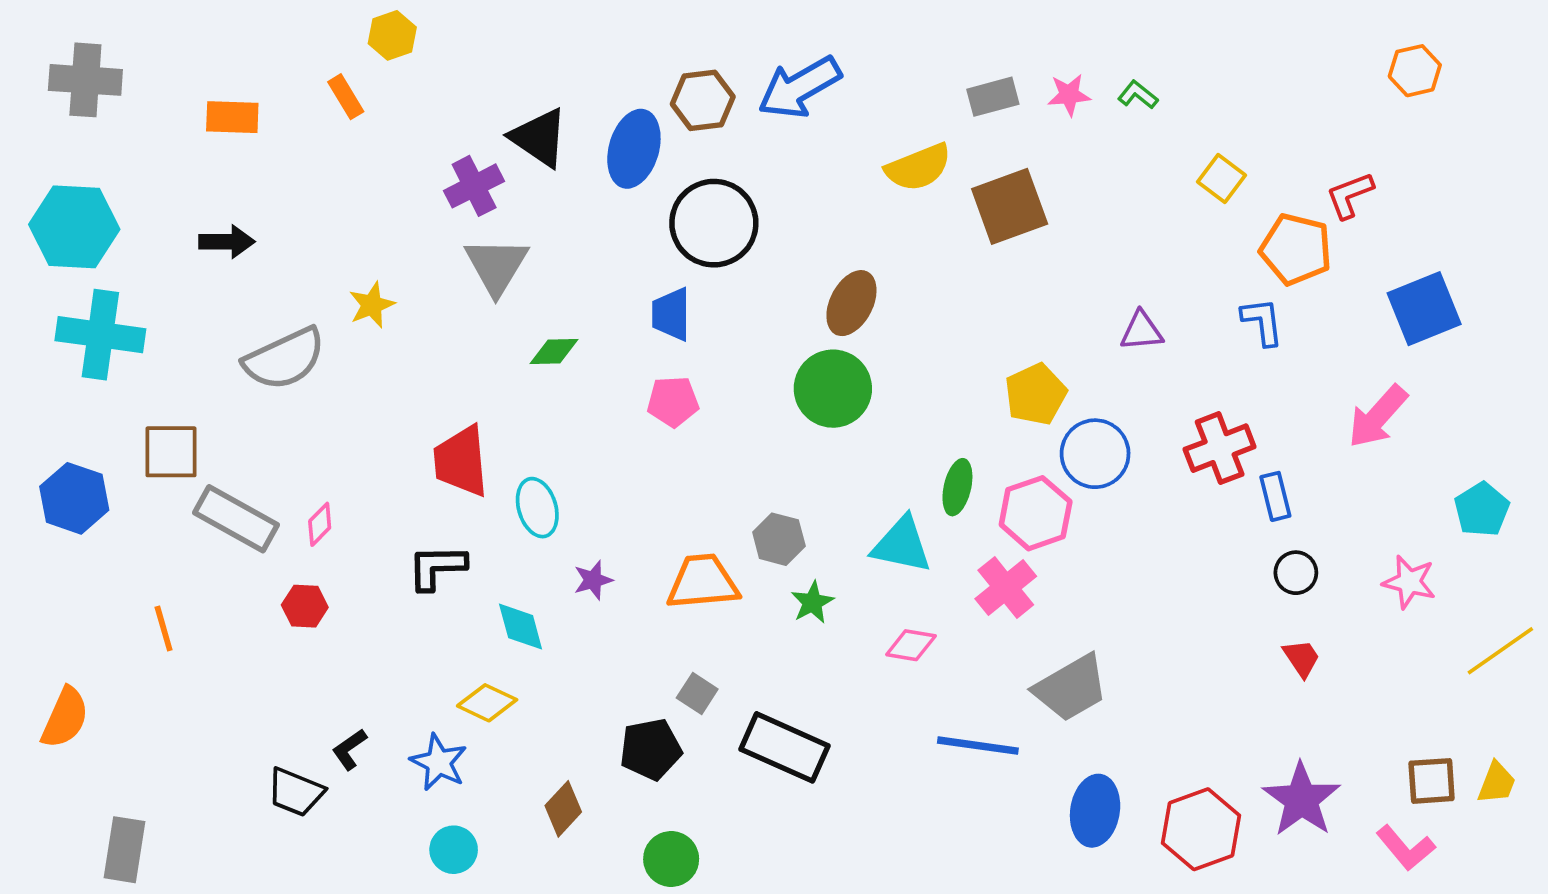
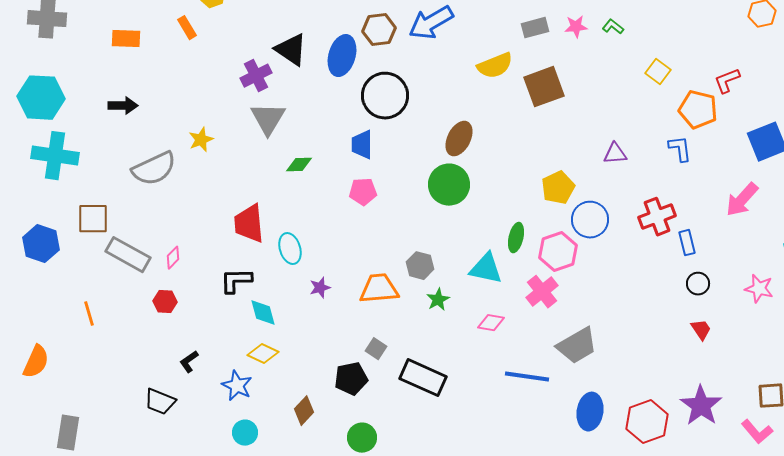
cyan diamond: (521, 627) -> (263, 313), moved
black L-shape: (349, 749) -> (189, 362), moved

